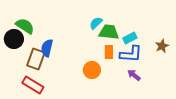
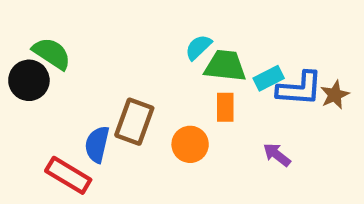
blue semicircle: (47, 48) -> (97, 144), moved
blue L-shape: (131, 54) -> (300, 89), moved
brown rectangle: (36, 59) -> (134, 122), moved

